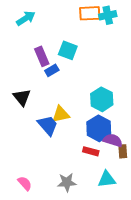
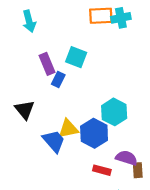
cyan arrow: (26, 18) -> (29, 21), turned 108
blue rectangle: (52, 70) -> (58, 79), turned -32
blue hexagon: (99, 128) -> (94, 133), moved

